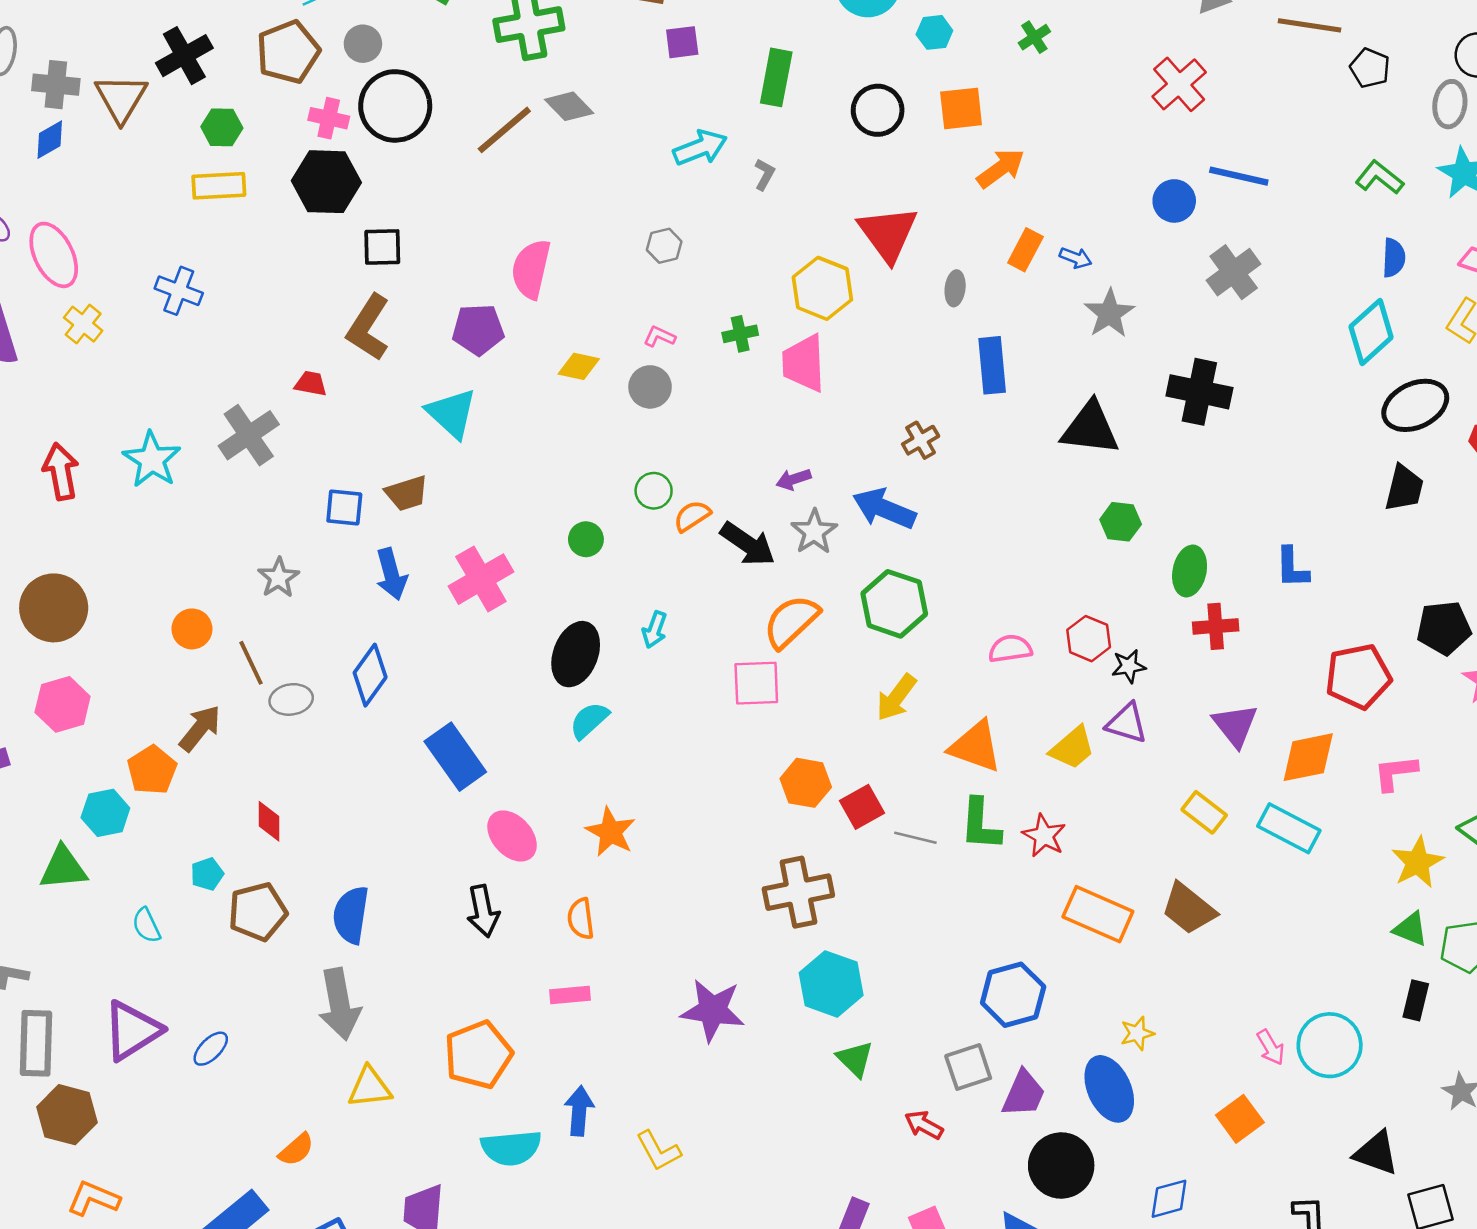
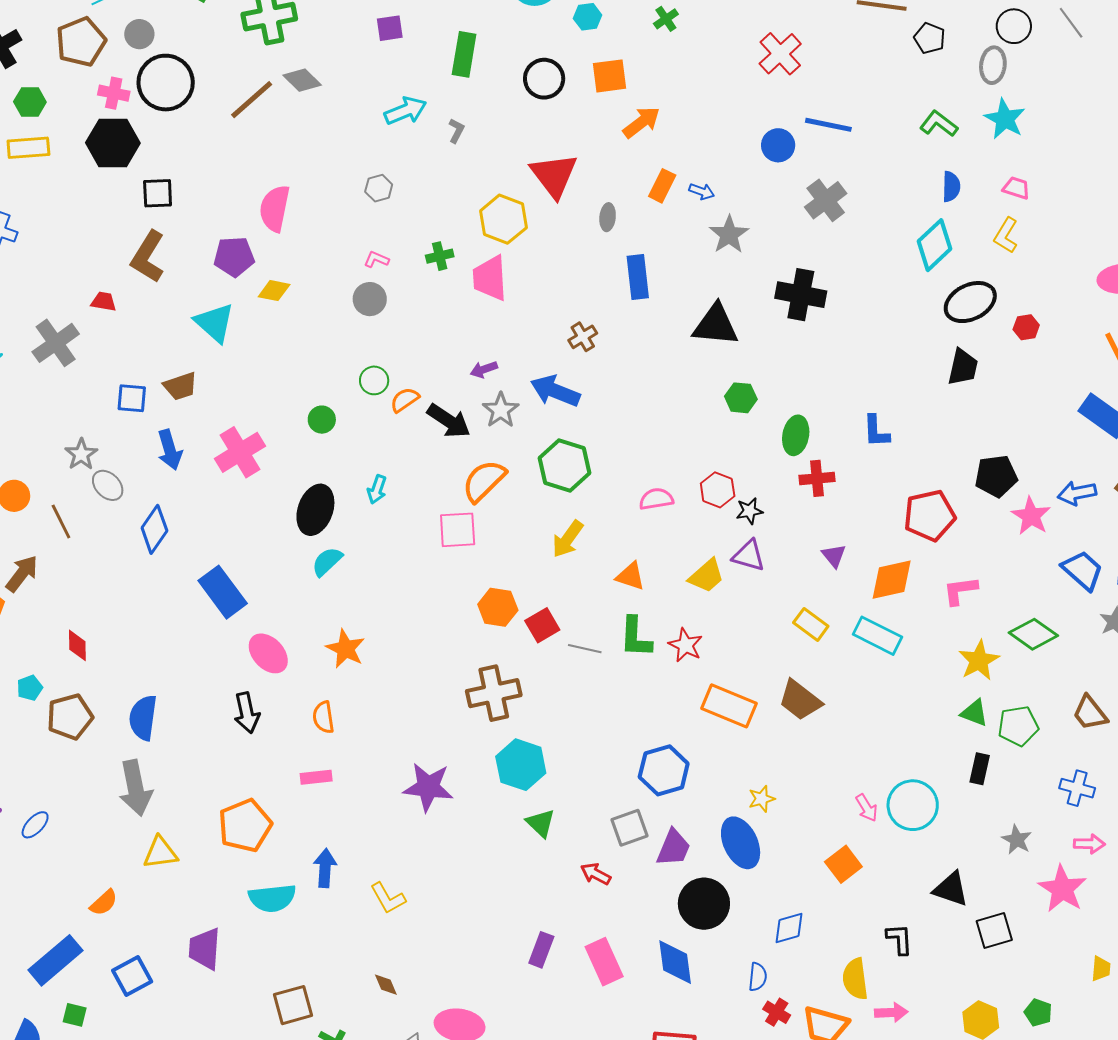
yellow diamond: (579, 366) -> (274, 291), moved
gray ellipse: (291, 699) -> (108, 485), moved, turned 56
purple triangle: (1235, 725) -> (834, 556), size x0.7
orange triangle: (976, 746) -> (631, 576), size x0.7

